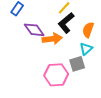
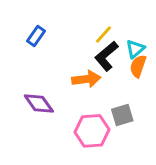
purple diamond: (34, 30) -> (39, 104), moved
cyan triangle: (86, 49) -> (135, 49), moved

